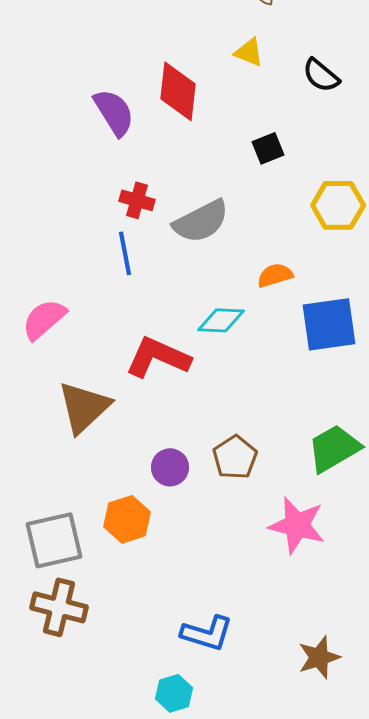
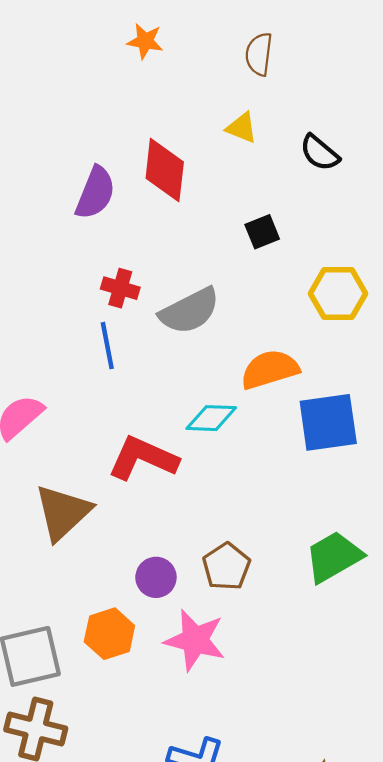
purple semicircle: (114, 112) -> (95, 193), turned 54
orange semicircle: (275, 275) -> (270, 369), size x1.5
pink star: (297, 525) -> (195, 640), moved

